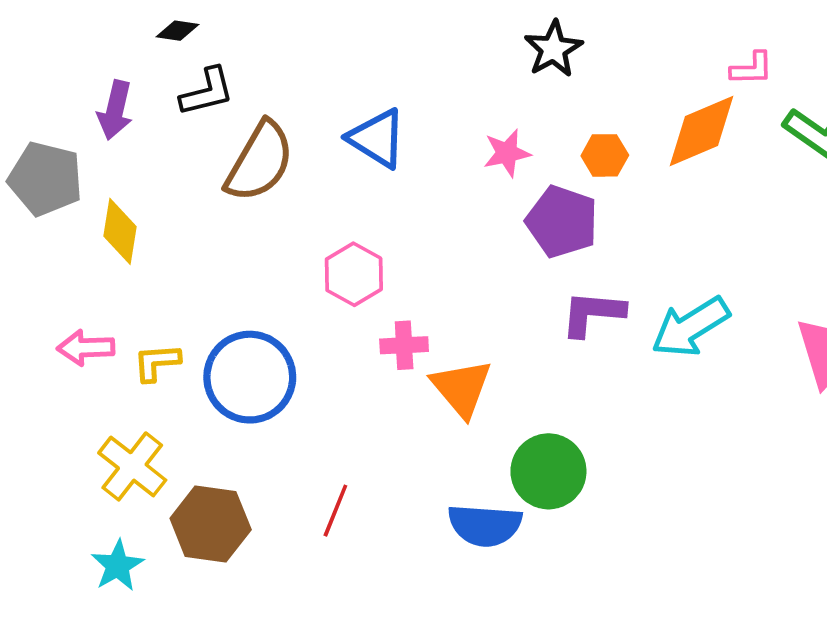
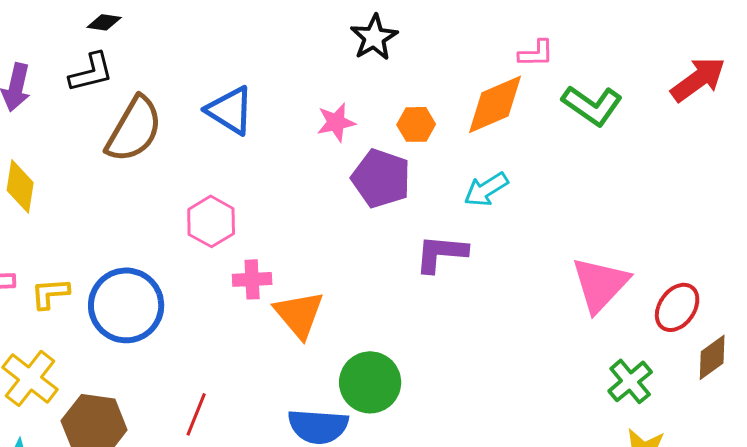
black diamond: (178, 31) -> (104, 22), moved
purple L-shape: (593, 313) -> (441, 253), moved
cyan arrow: (691, 327) -> (486, 189), moved, size x0.7

